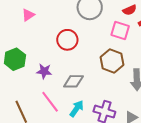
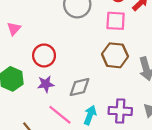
red circle: (67, 40) -> (44, 56), moved

